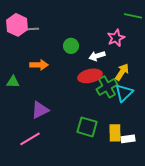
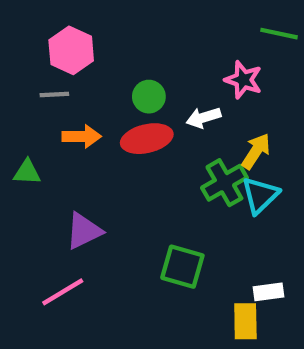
pink hexagon: (17, 25) -> (71, 50), moved
gray line: (32, 29) -> (54, 94), moved
pink star: (116, 38) -> (243, 80), turned -30
red ellipse: (90, 76) -> (147, 139), moved
yellow rectangle: (115, 133) -> (245, 321), moved

